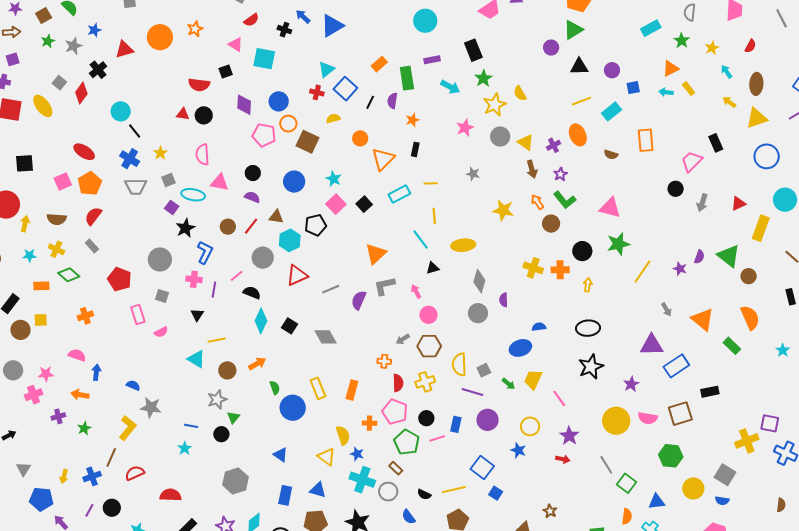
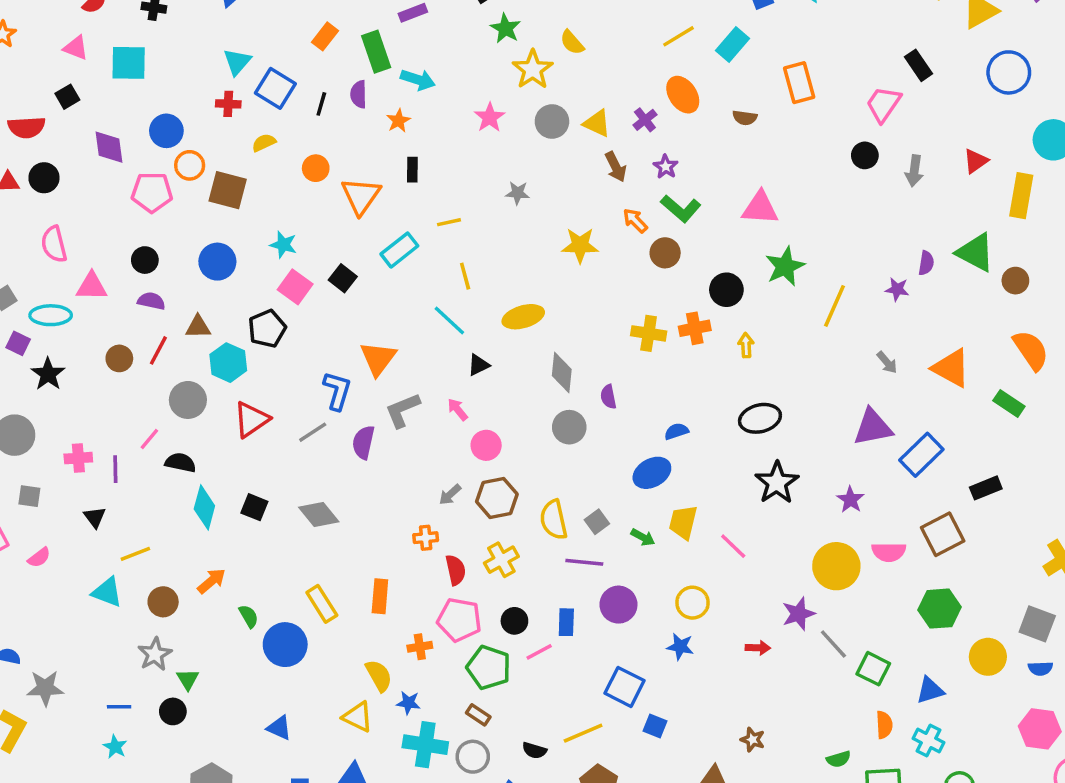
cyan arrow: (450, 87) -> (418, 80), moved
blue L-shape: (205, 252) -> (337, 391), moved
purple star: (569, 436) -> (798, 614), moved, turned 30

